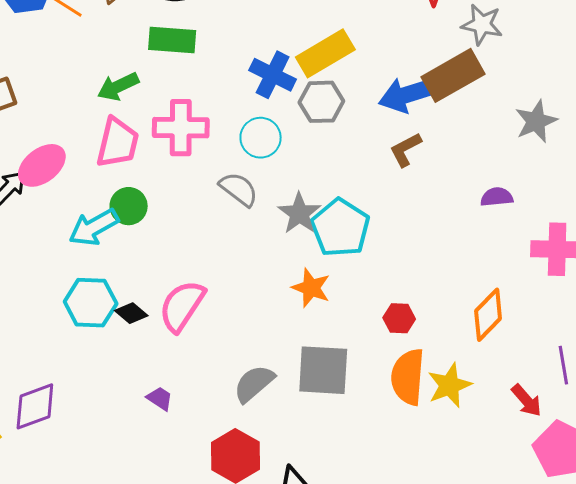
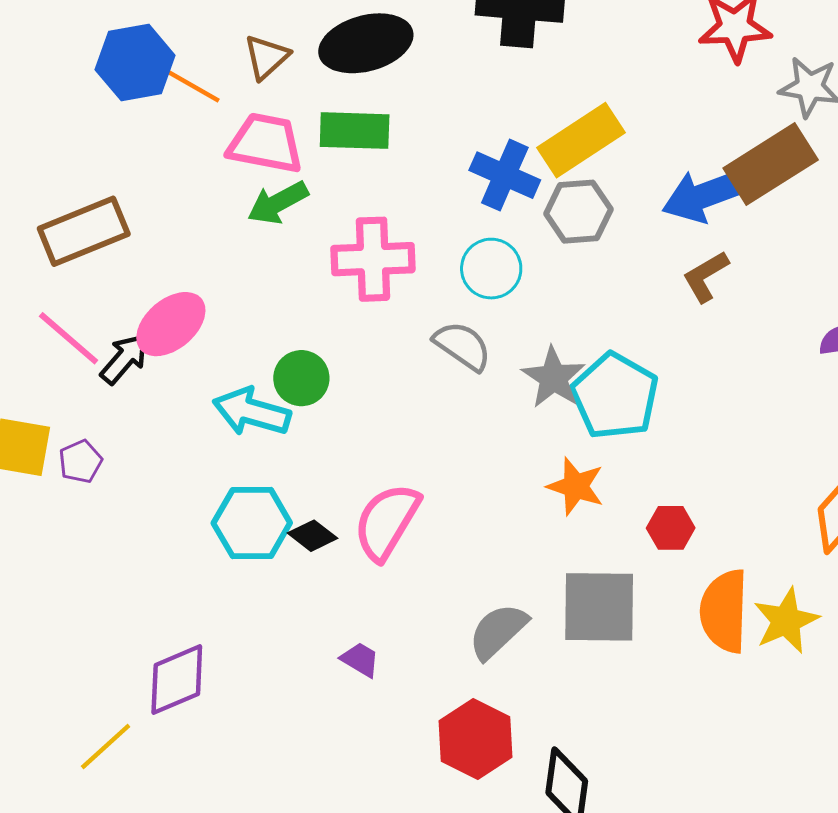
pink trapezoid: (118, 143) -> (265, 143), moved, turned -90
cyan arrow: (94, 227) -> (252, 412), turned 48
red hexagon: (399, 318) -> (671, 528), moved

